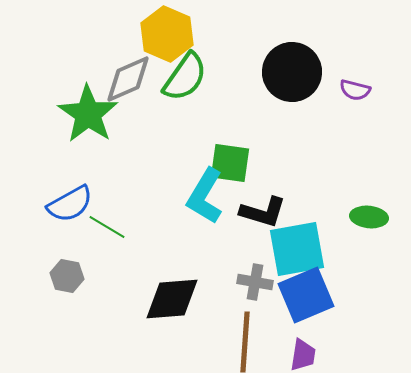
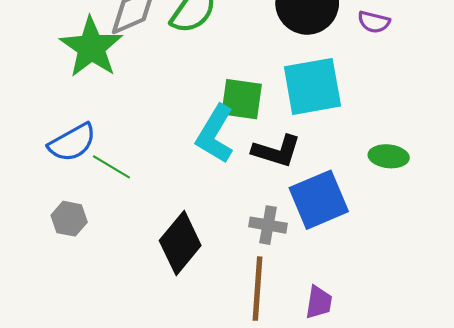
cyan square: (297, 249) -> (312, 86), moved
blue square: (306, 295) -> (319, 200), moved
black diamond: (172, 299) -> (180, 243), turned -46

